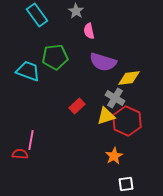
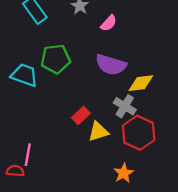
pink semicircle: (89, 31) -> (109, 23), moved, turned -126
yellow triangle: (106, 116) -> (98, 132), moved

